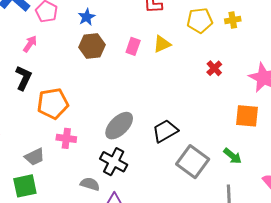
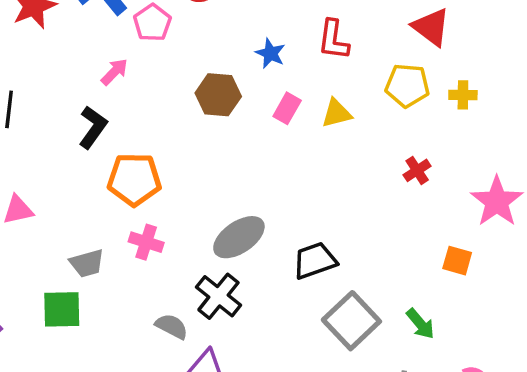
blue star: (87, 17) -> (270, 53), moved, turned -30
orange square: (247, 116) -> (457, 261), size x0.7

